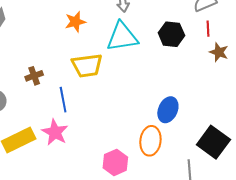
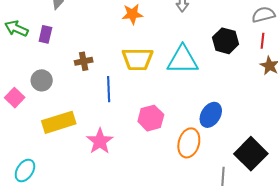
cyan triangle: (122, 37) -> (183, 60), moved
pink star: (55, 132) -> (100, 141), moved
pink hexagon: (115, 162) -> (151, 118), moved

